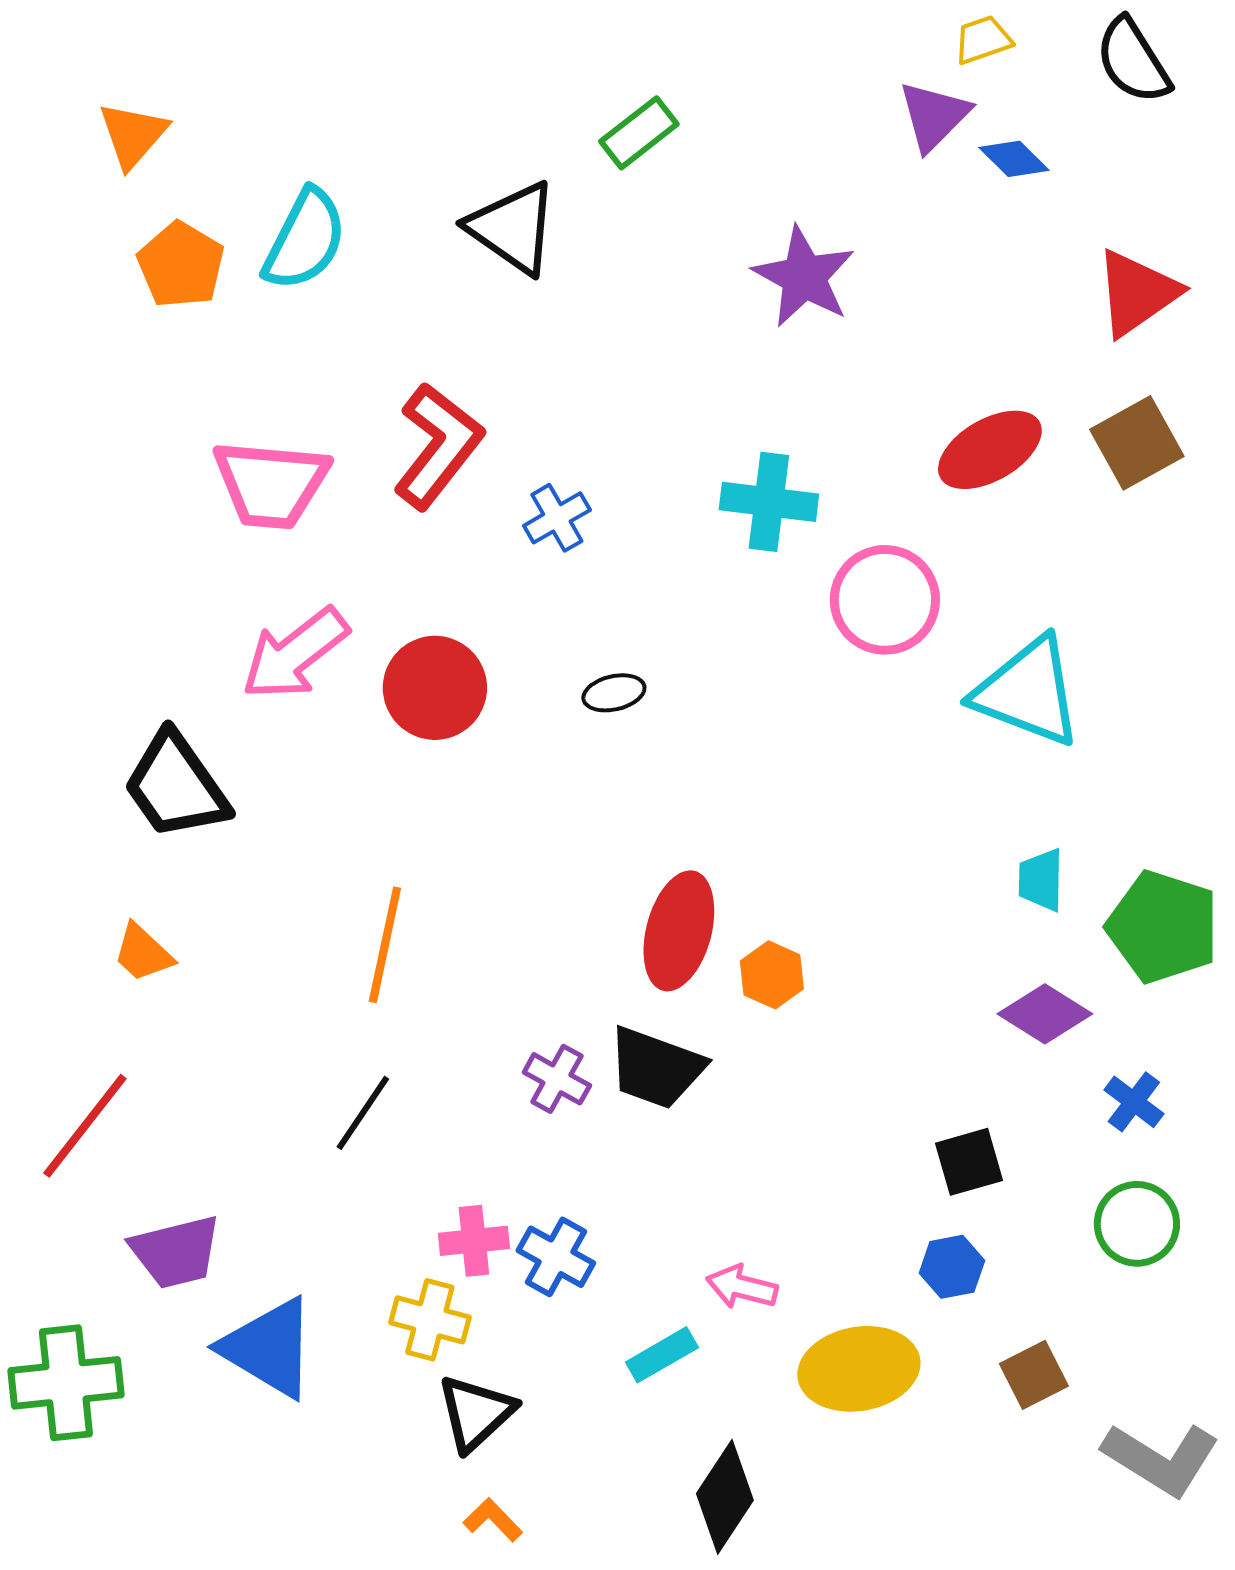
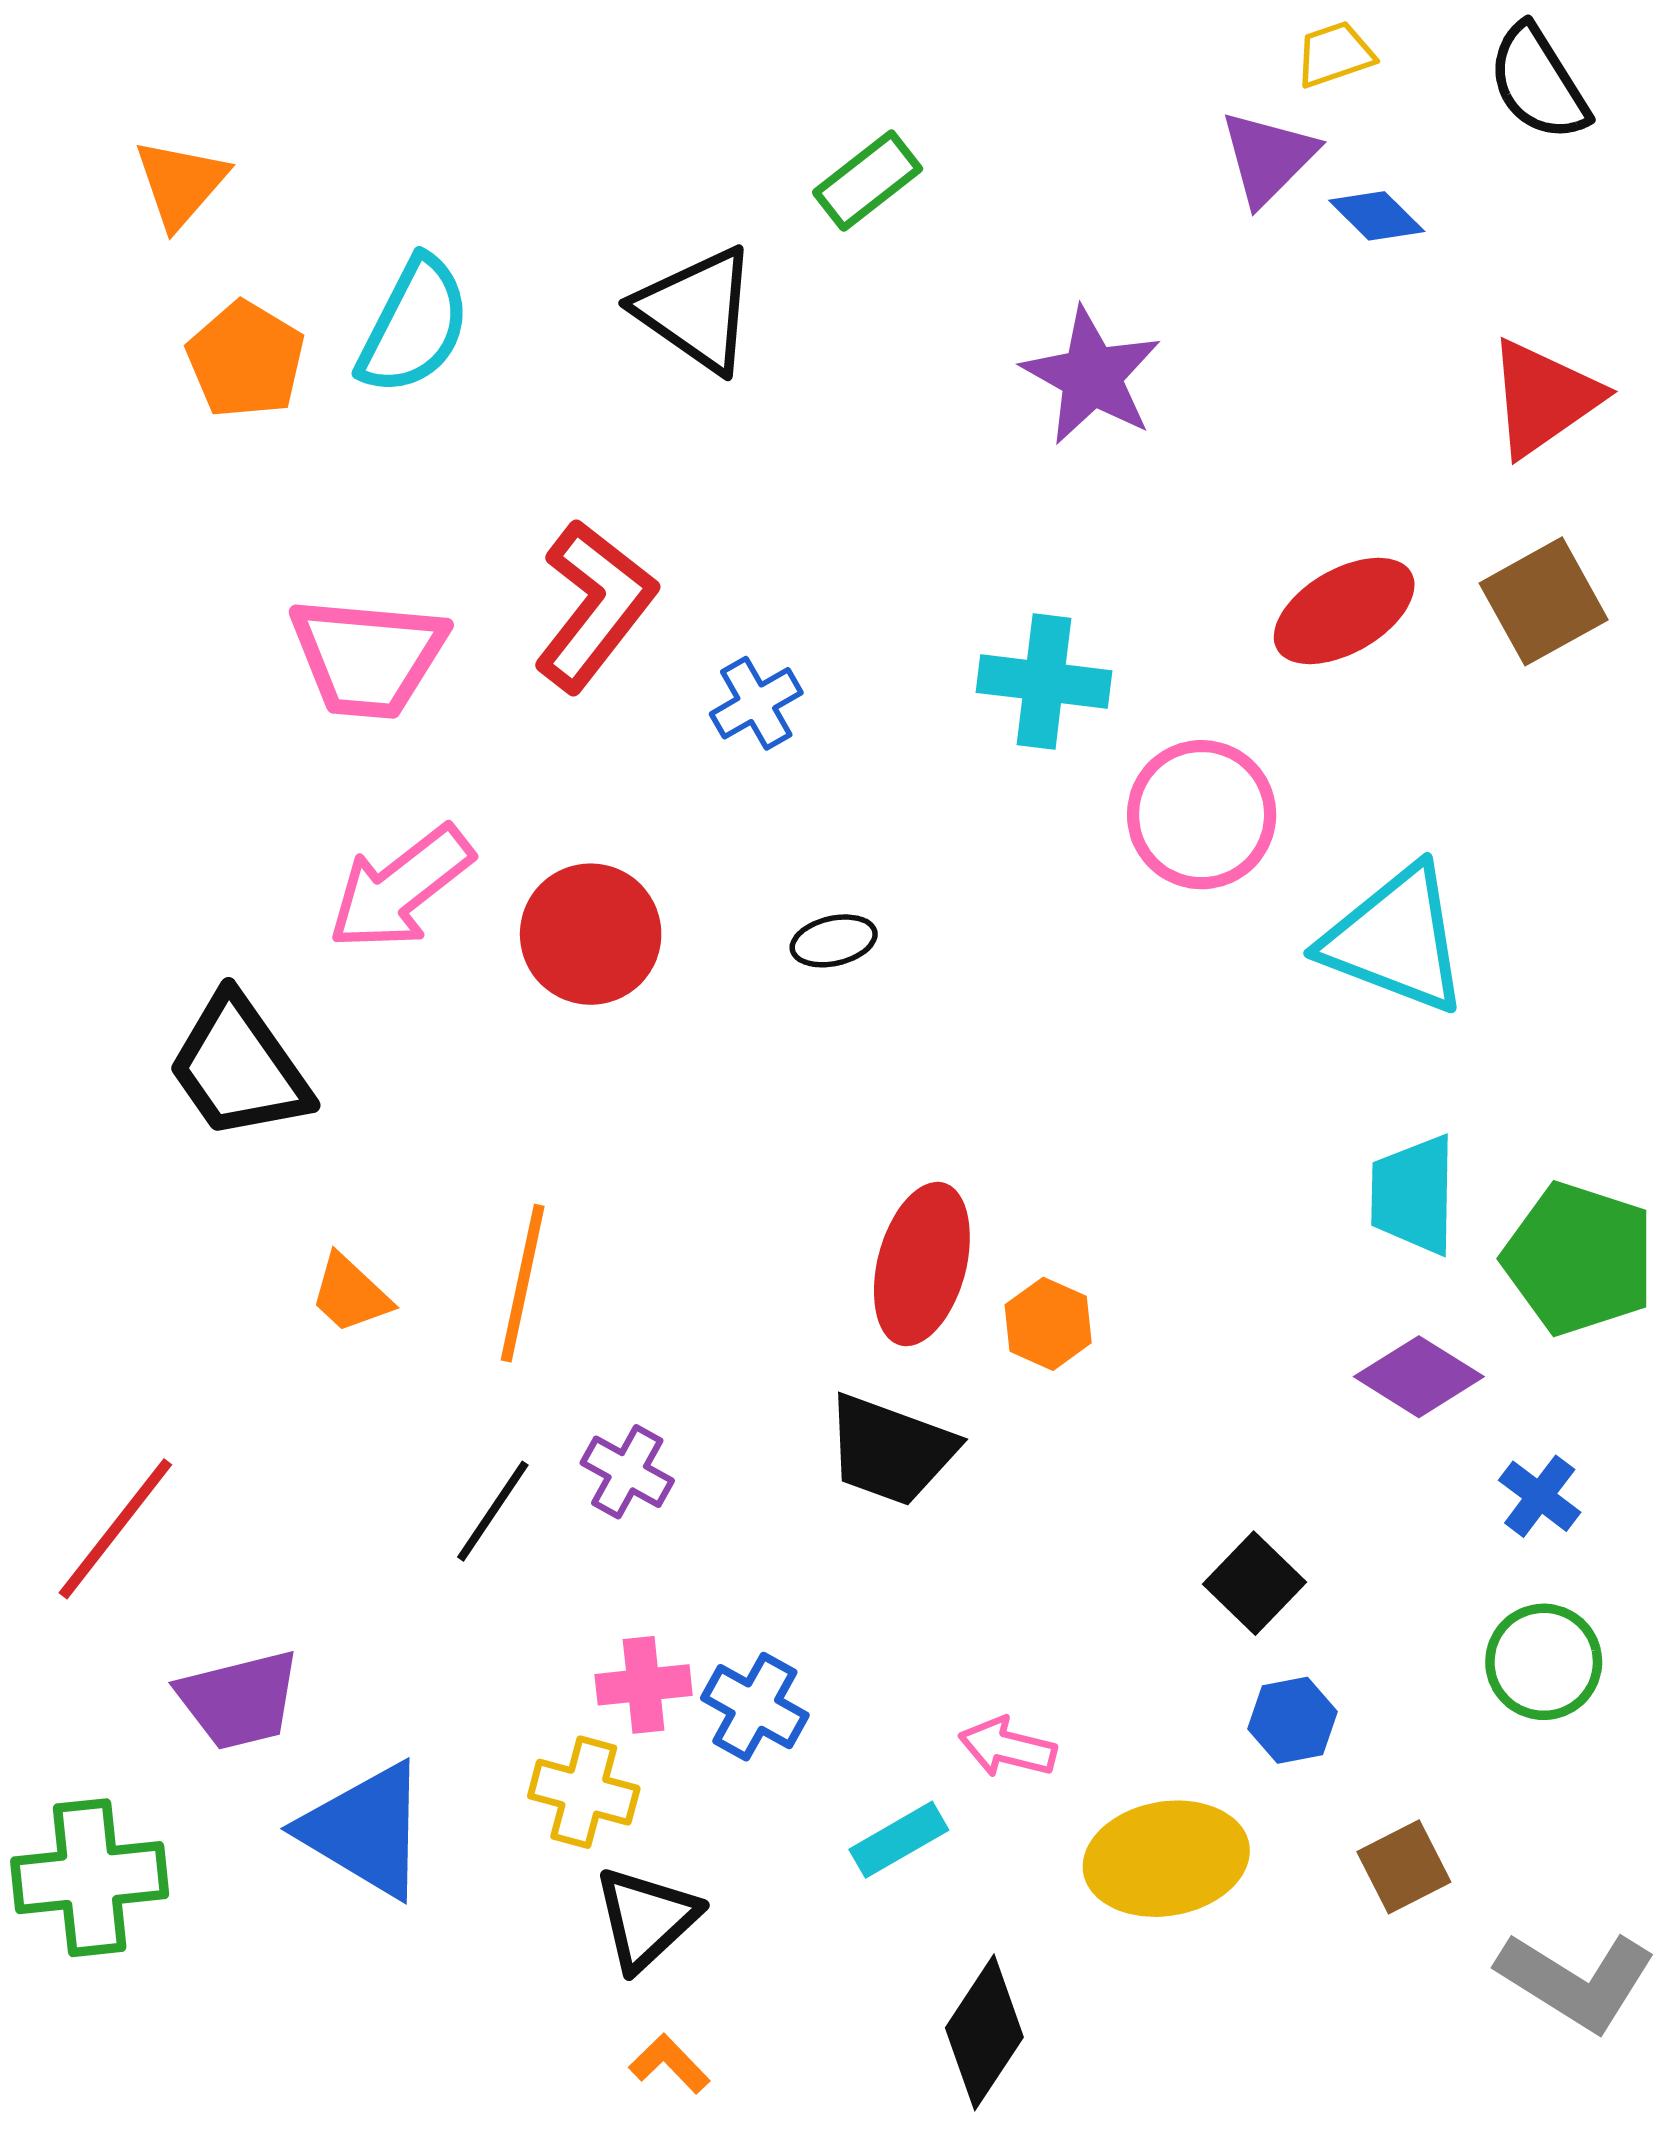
cyan trapezoid: (1041, 880) -> (1413, 1195), size x1.4
orange trapezoid: (143, 953) -> (350, 1294), moved
purple cross: (557, 1079) -> (627, 1472), moved
black square: (969, 1162) -> (1255, 1583), moved, turned -30

